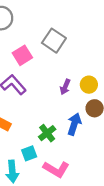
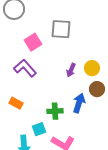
gray square: (54, 41) -> (61, 29), turned -30
green cross: (47, 133) -> (55, 111), turned 35

